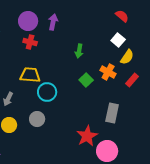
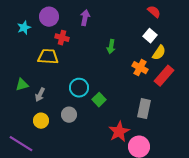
purple circle: (28, 21) -> (49, 17), moved
yellow trapezoid: (30, 75) -> (48, 57), moved
green square: (86, 80) -> (99, 100), moved
red rectangle: (132, 80) -> (164, 76), size x1.5

